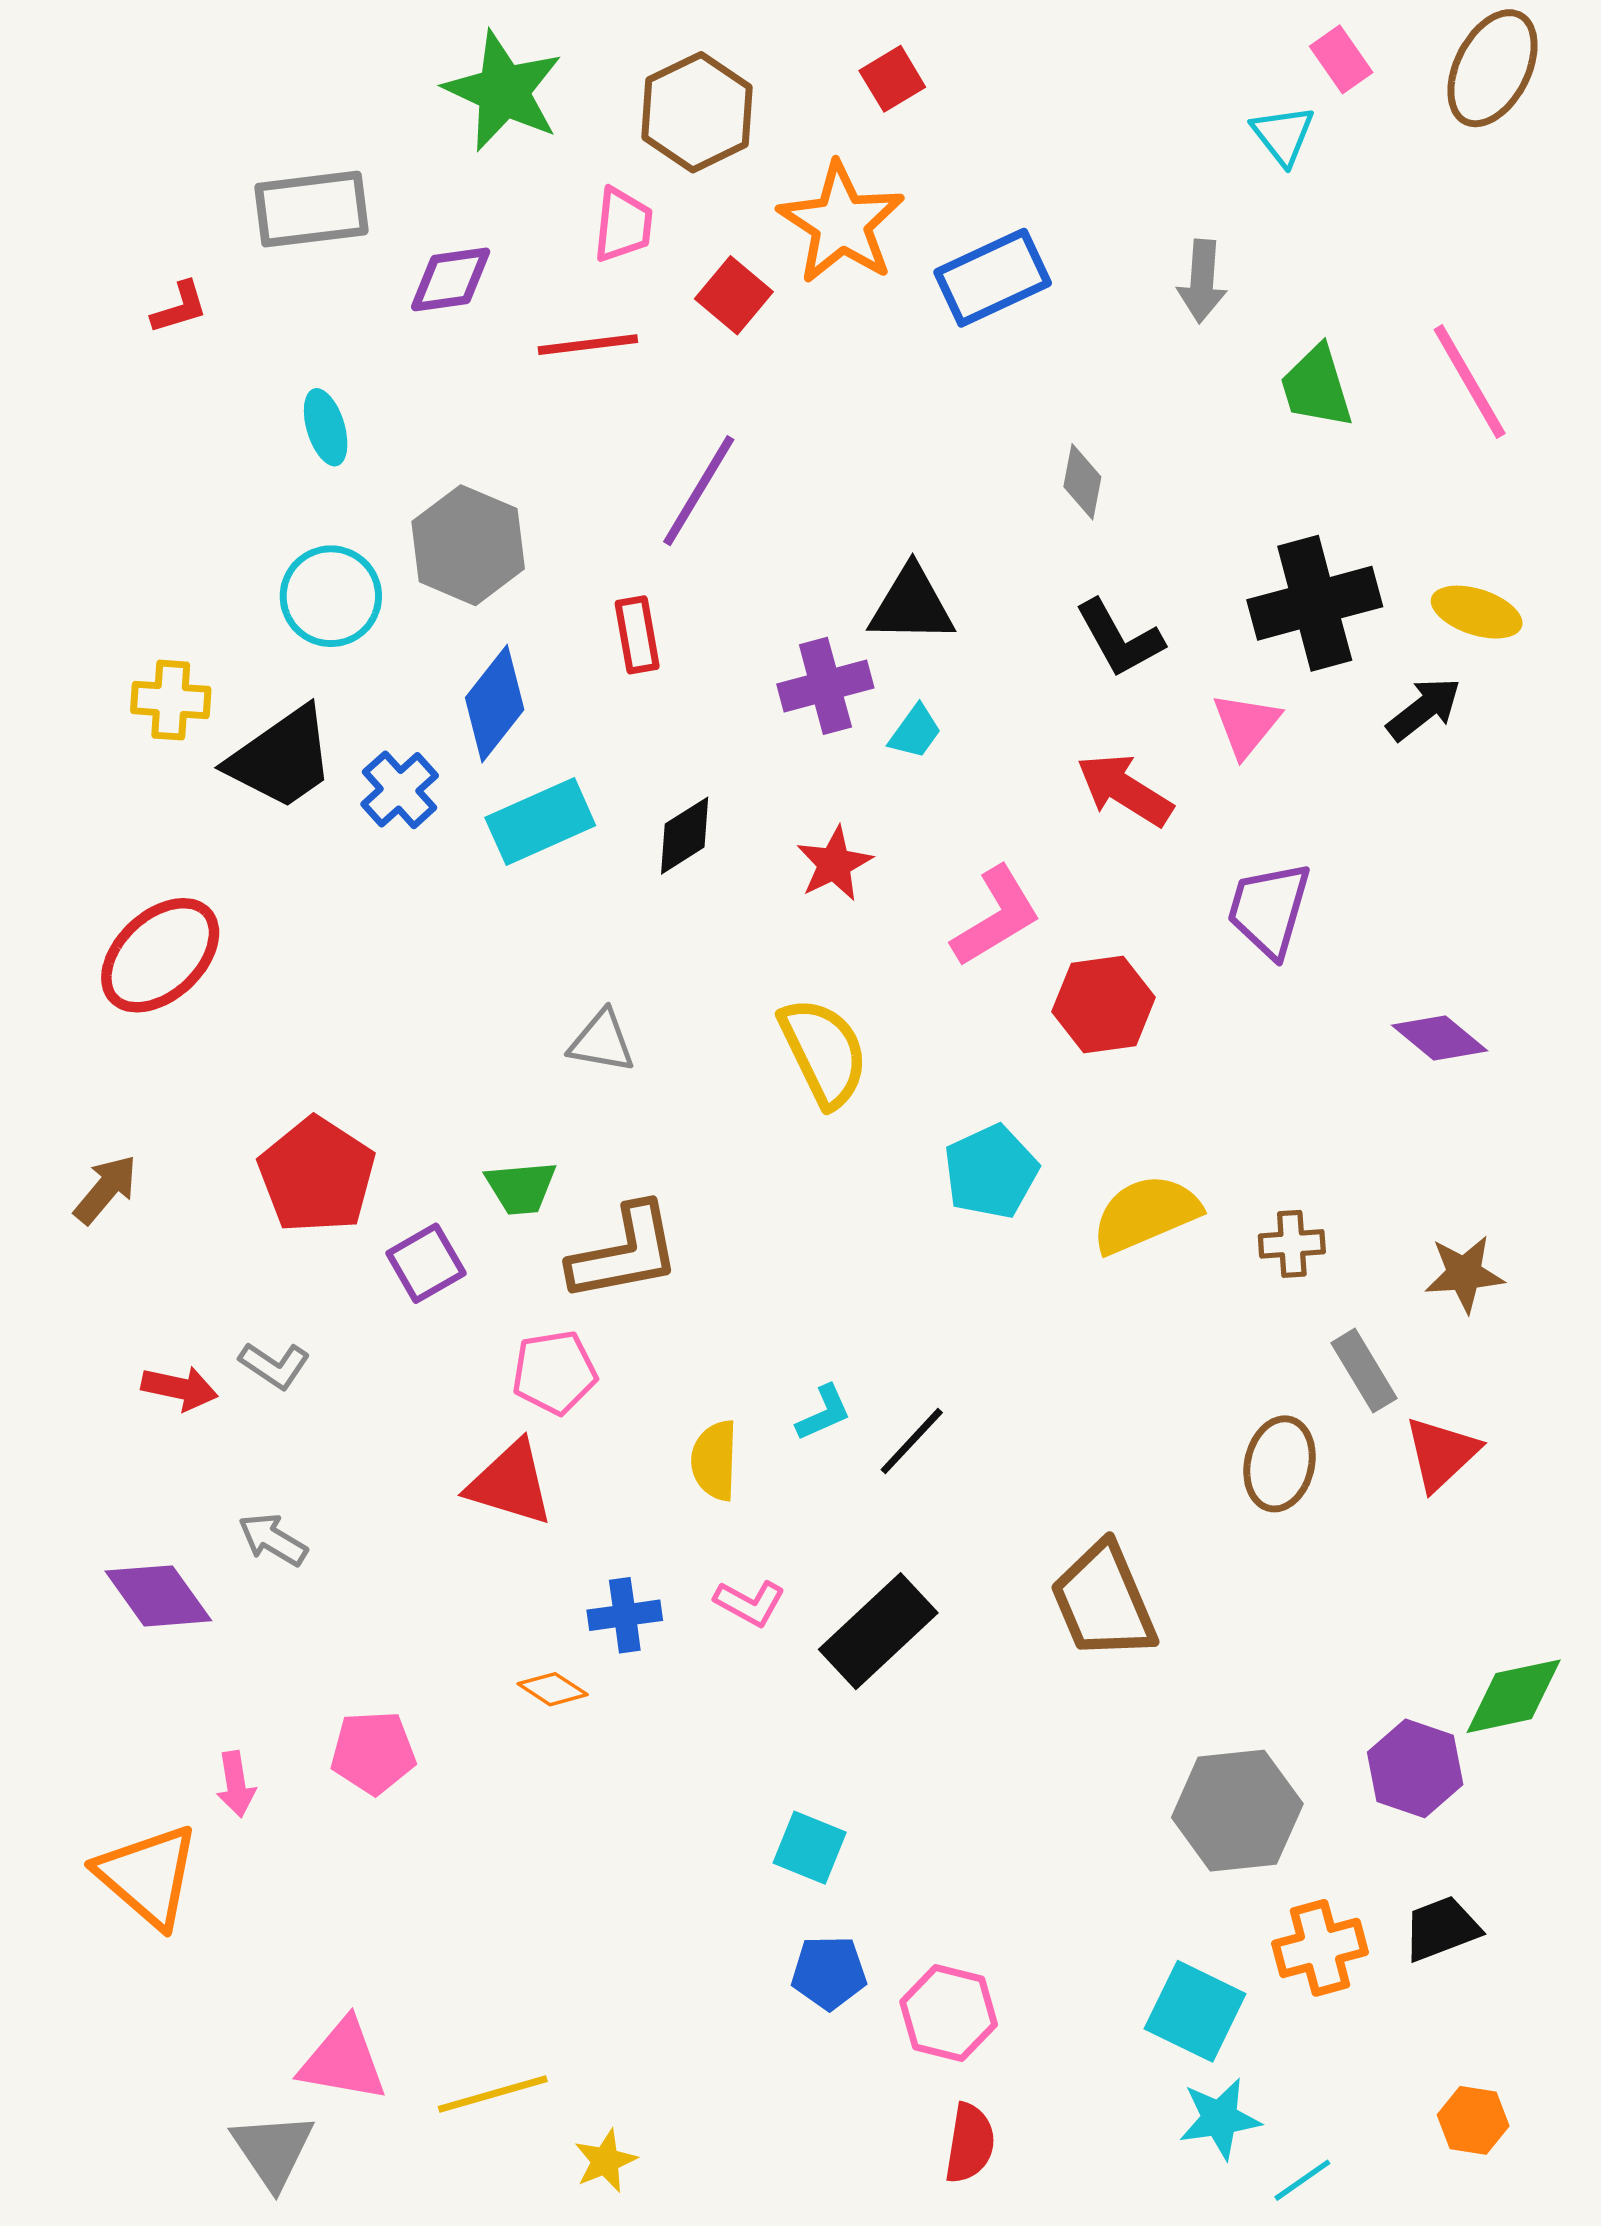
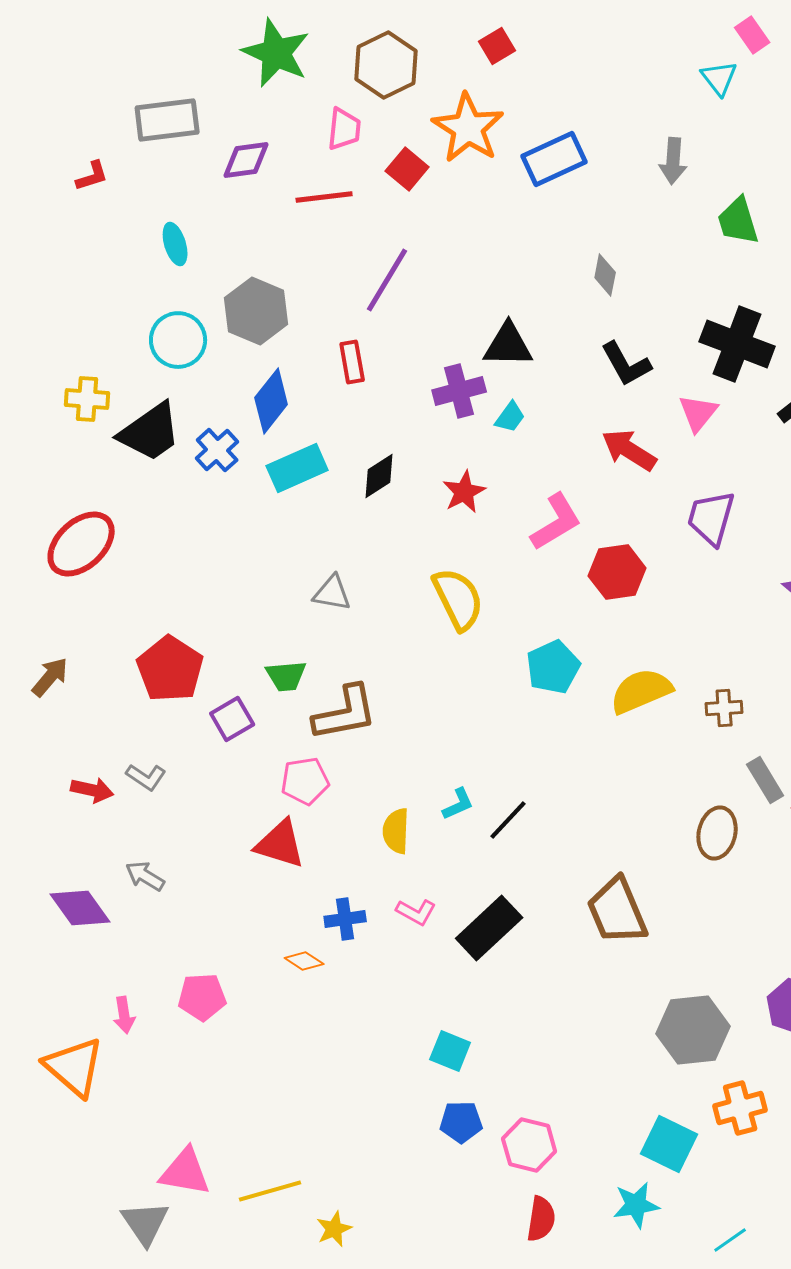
black cross: (1315, 603) -> (737, 344), turned 36
cyan star: (1220, 2119) -> (636, 1205), moved

